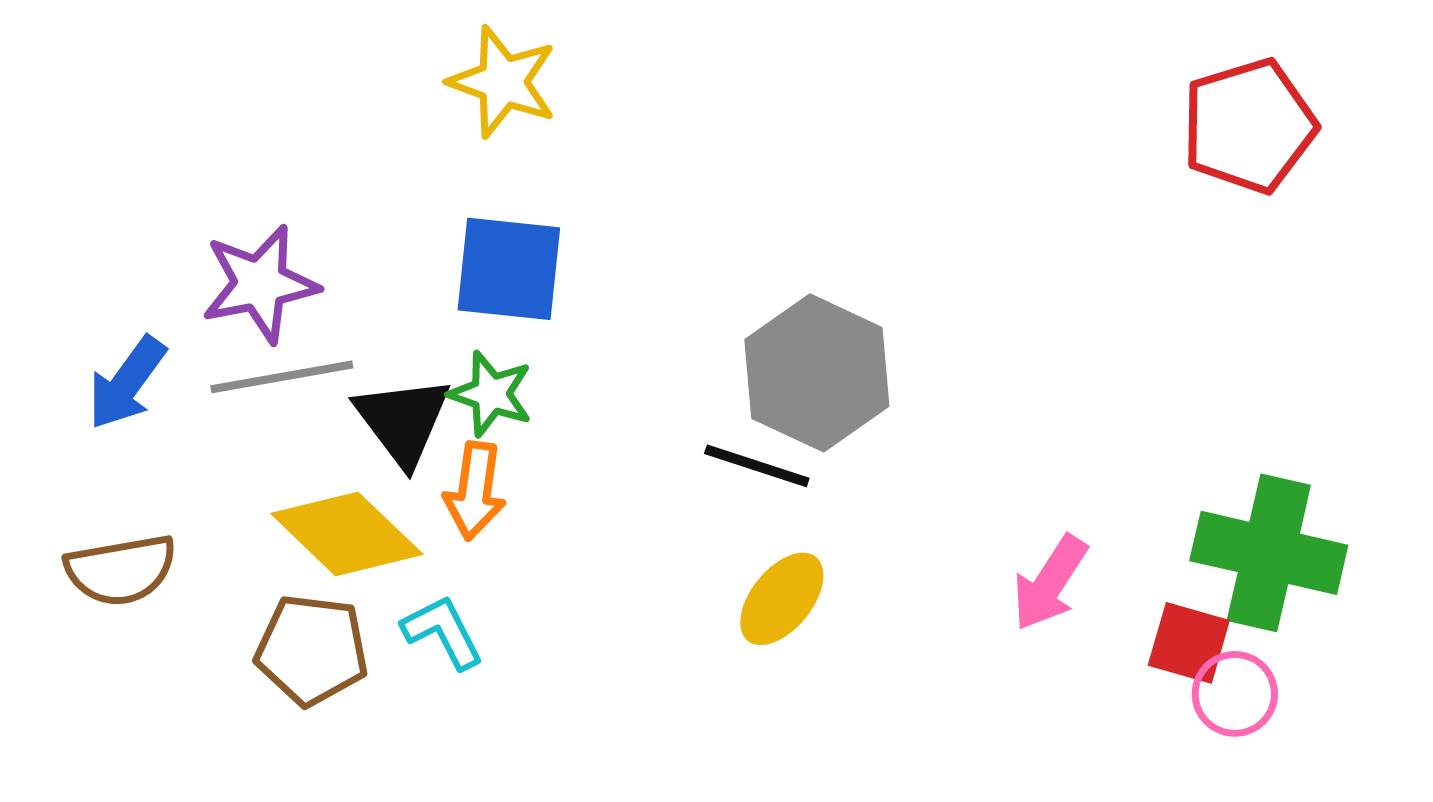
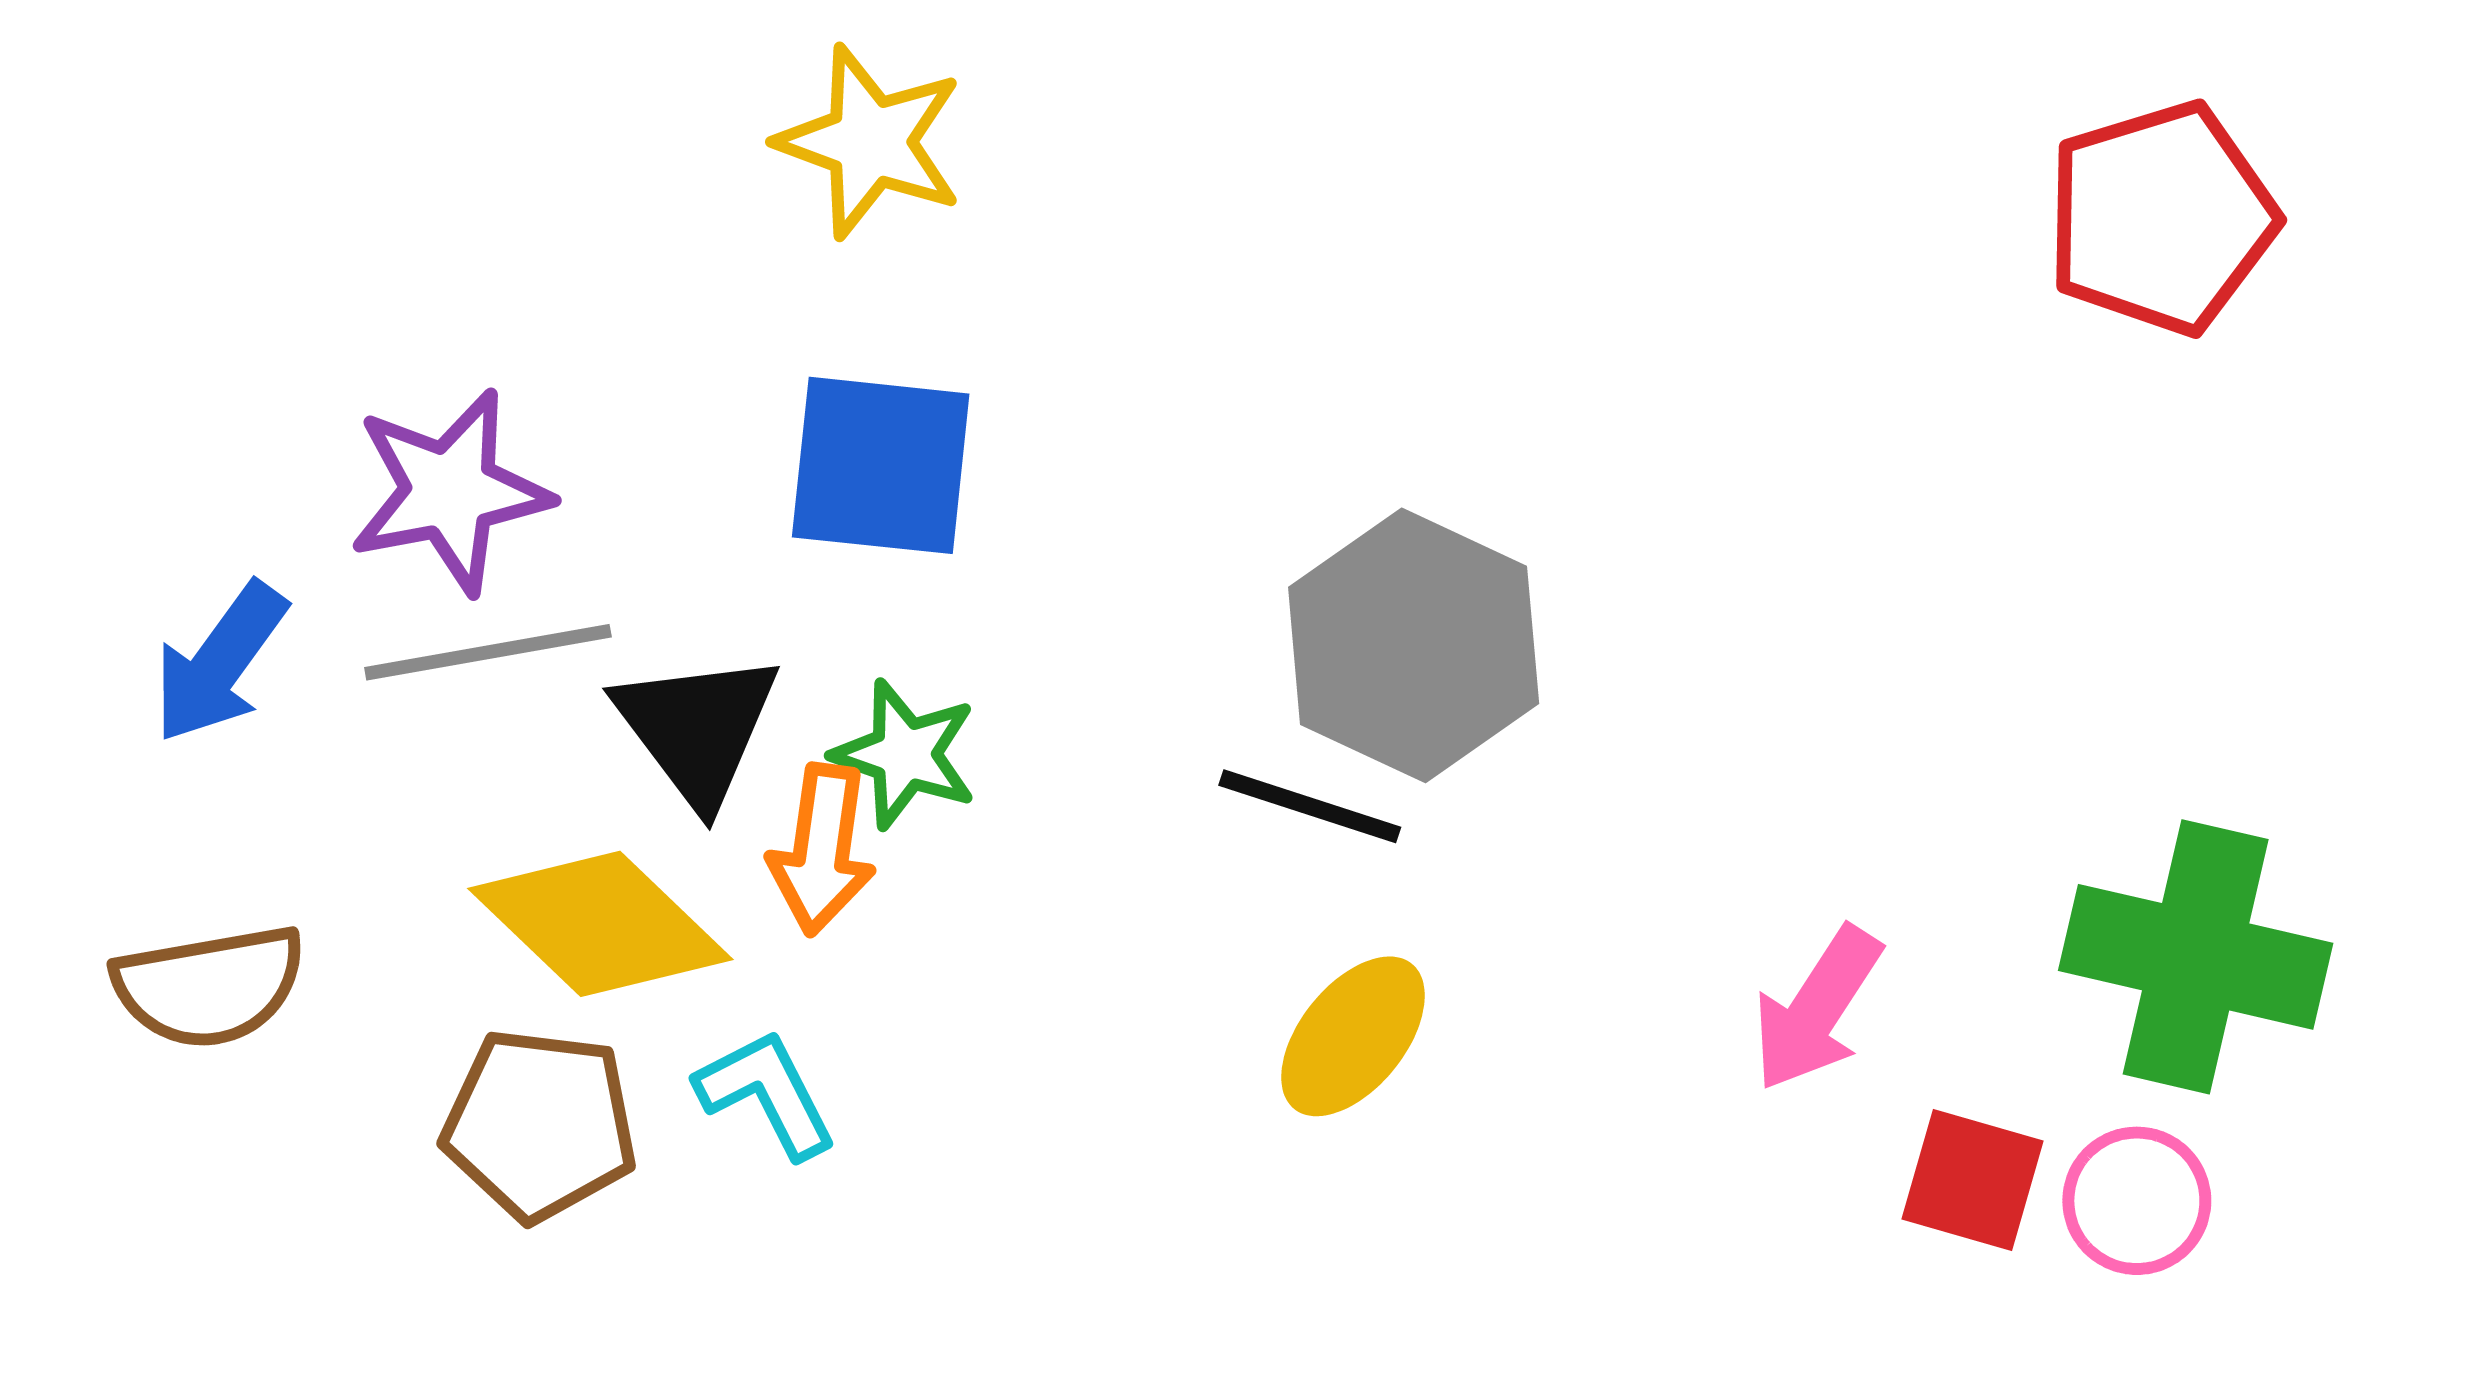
green star: (491, 394) -> (905, 754), moved
red square: (1189, 643) -> (1972, 1180), moved

